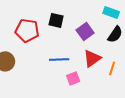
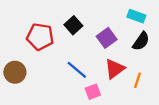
black square: (56, 20) -> (73, 25), turned 35
blue line: (59, 59) -> (77, 70), turned 42

